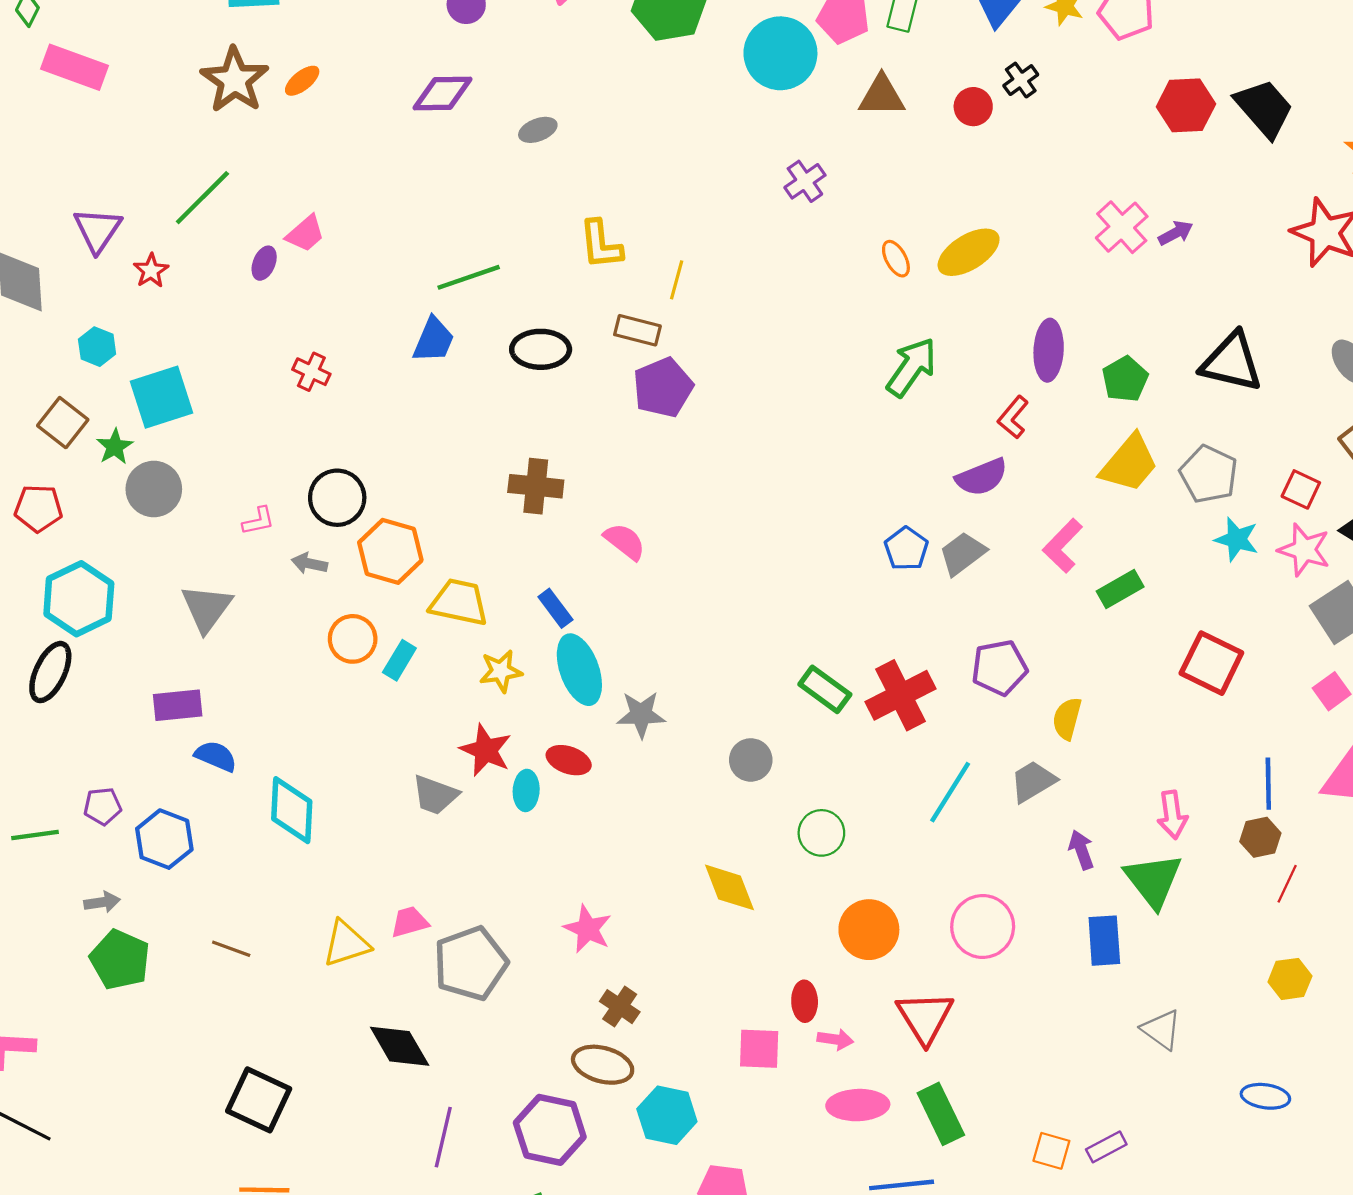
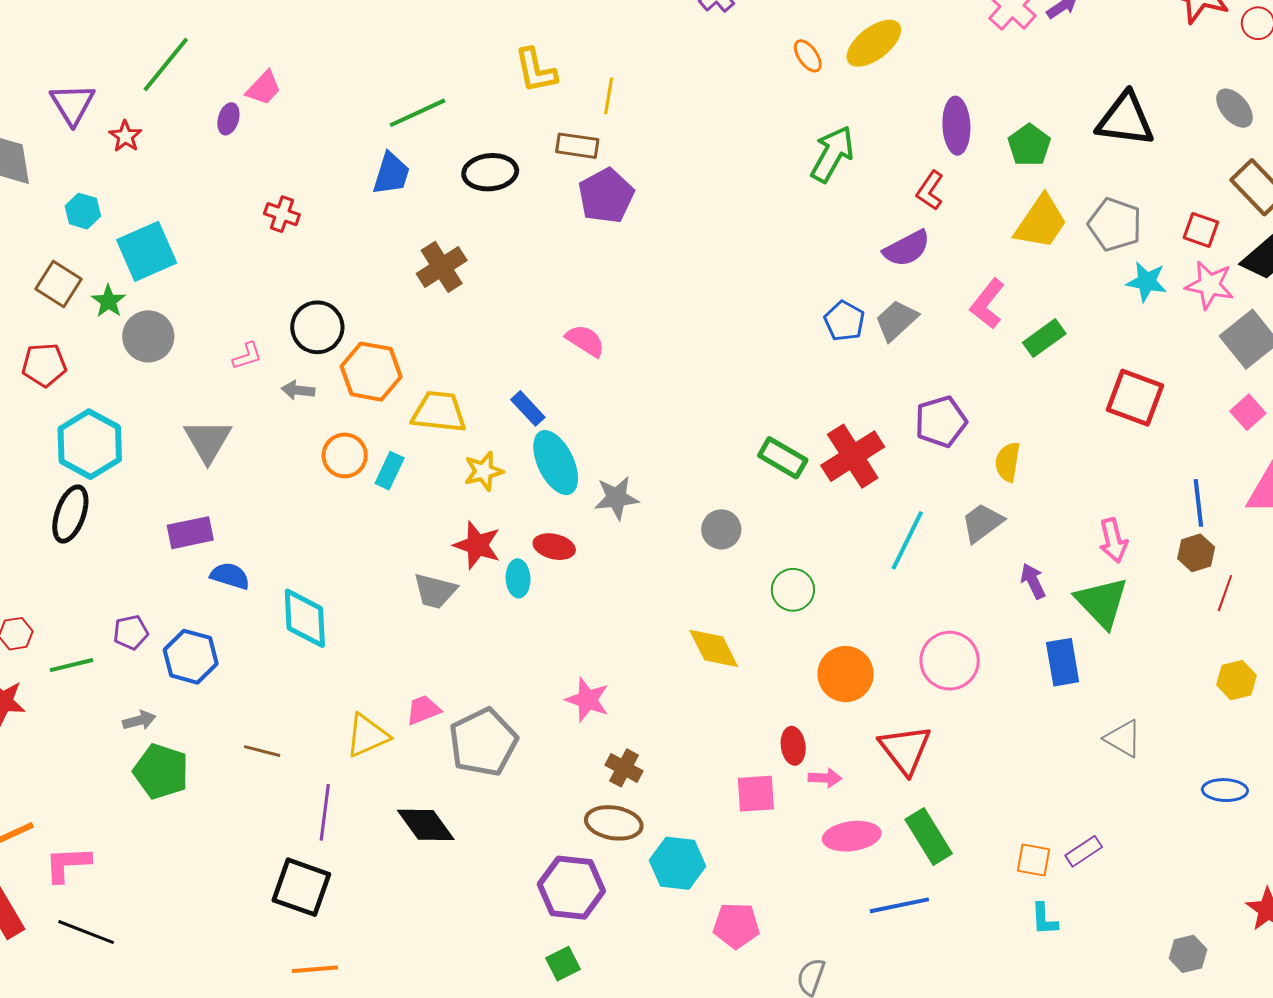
brown cross: (536, 486) -> (442, 267), moved, turned -33
purple line: (443, 1137) -> (325, 812), moved

